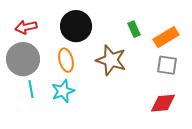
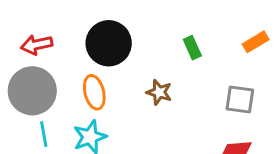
orange rectangle: (166, 37) -> (256, 42), moved, size x0.7
brown star: (111, 60) -> (159, 92), size x0.6

